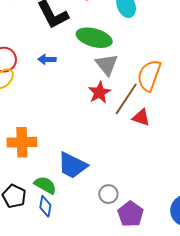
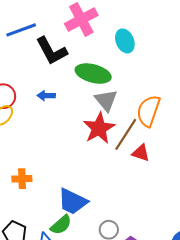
red star: (99, 92) -> (99, 128), size x1.4
orange cross: (22, 142) -> (22, 179), size x0.7
green semicircle: (45, 185) -> (61, 225), moved, turned 110

